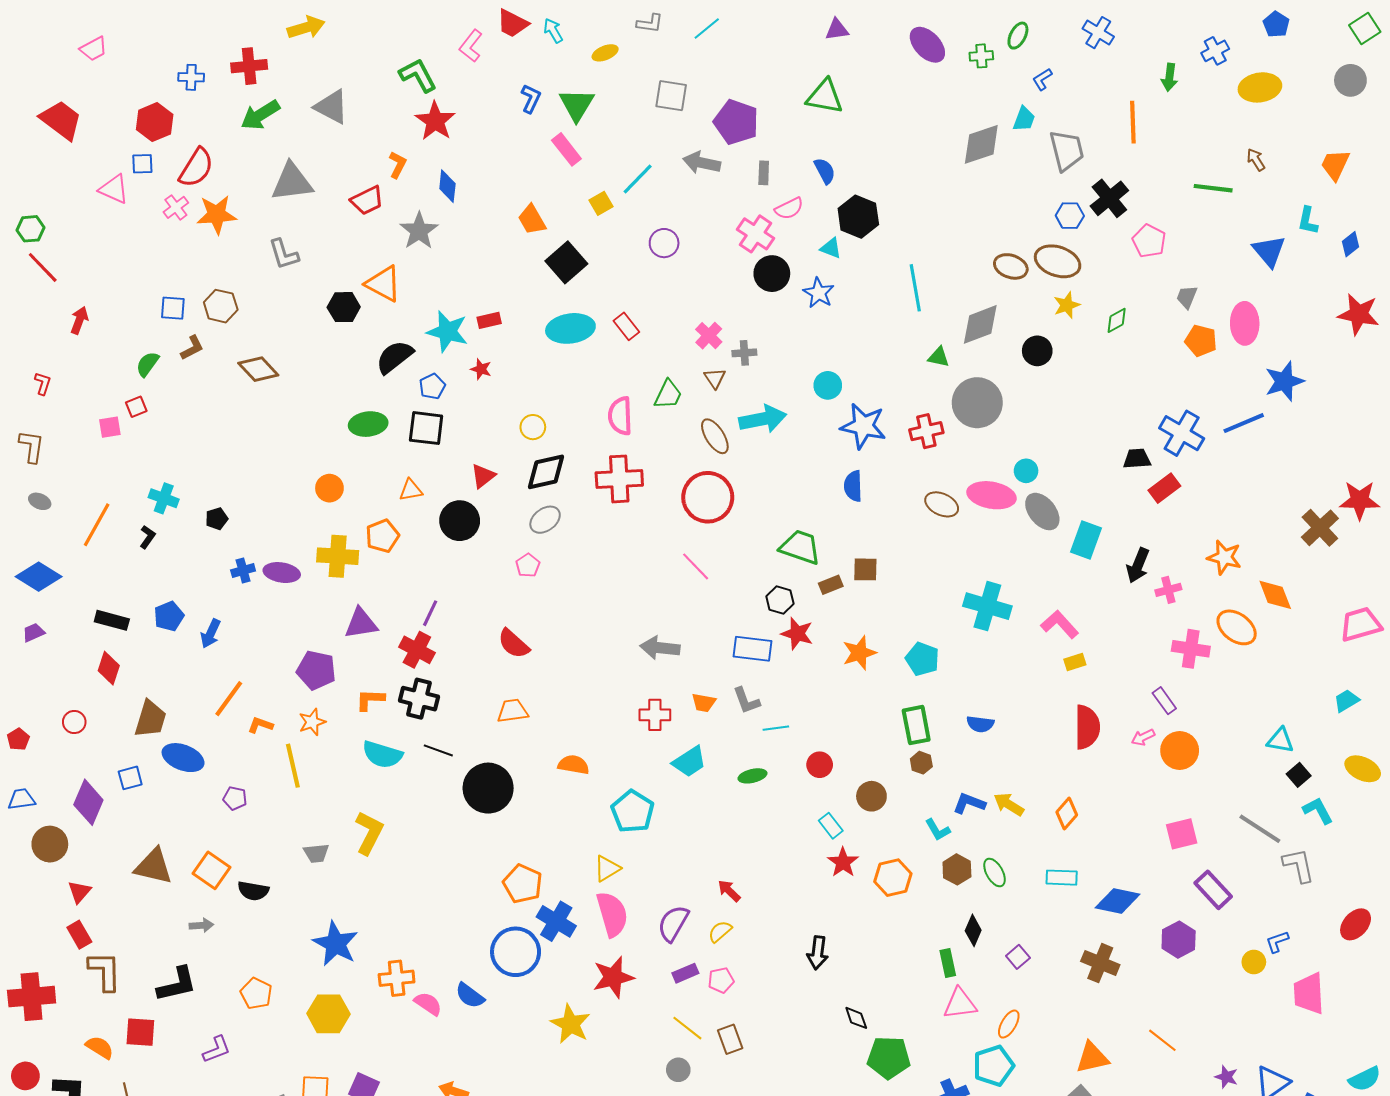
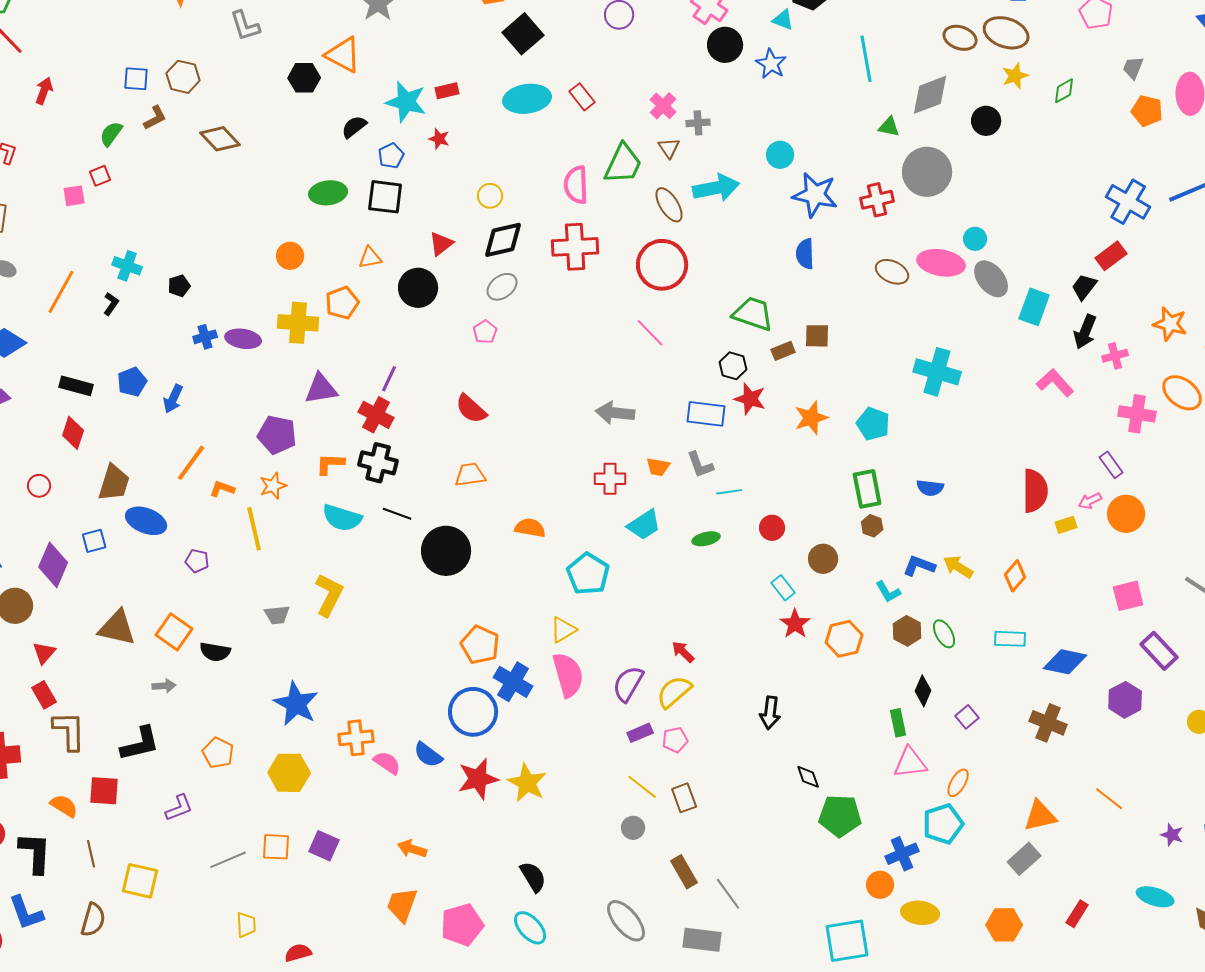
black semicircle: (395, 357) -> (354, 127), size x0.7
green trapezoid: (668, 395) -> (623, 164), size x1.4
black trapezoid: (1137, 459) -> (1084, 287), moved, turned -48
pink L-shape: (1060, 624) -> (1055, 383), moved
yellow rectangle: (1075, 662) -> (1066, 525), moved
yellow semicircle: (720, 931) -> (674, 692), size x1.5
red star: (613, 977) -> (478, 779), moved

